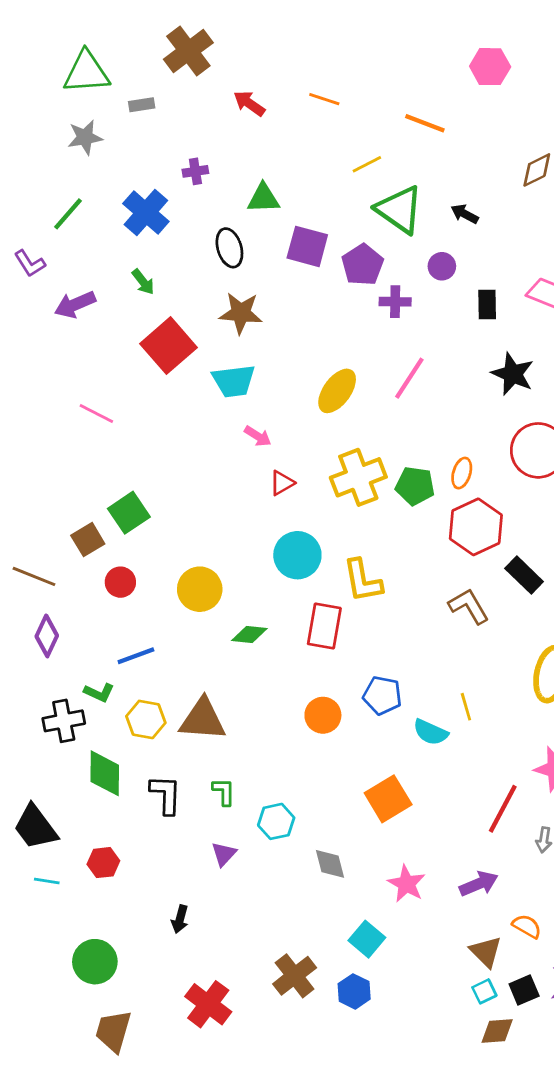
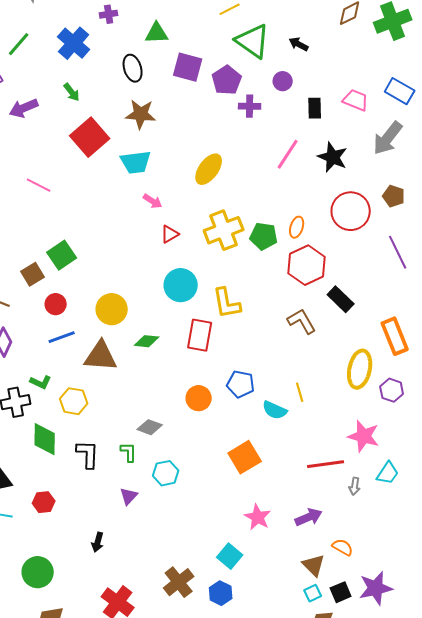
pink line: (409, 378) -> (288, 154), moved
blue line: (136, 656) -> (62, 337), moved
brown triangle: (203, 719) -> (101, 356), moved
red line: (503, 809) -> (326, 464), turned 54
gray diamond: (330, 864) -> (150, 427), moved, turned -55

